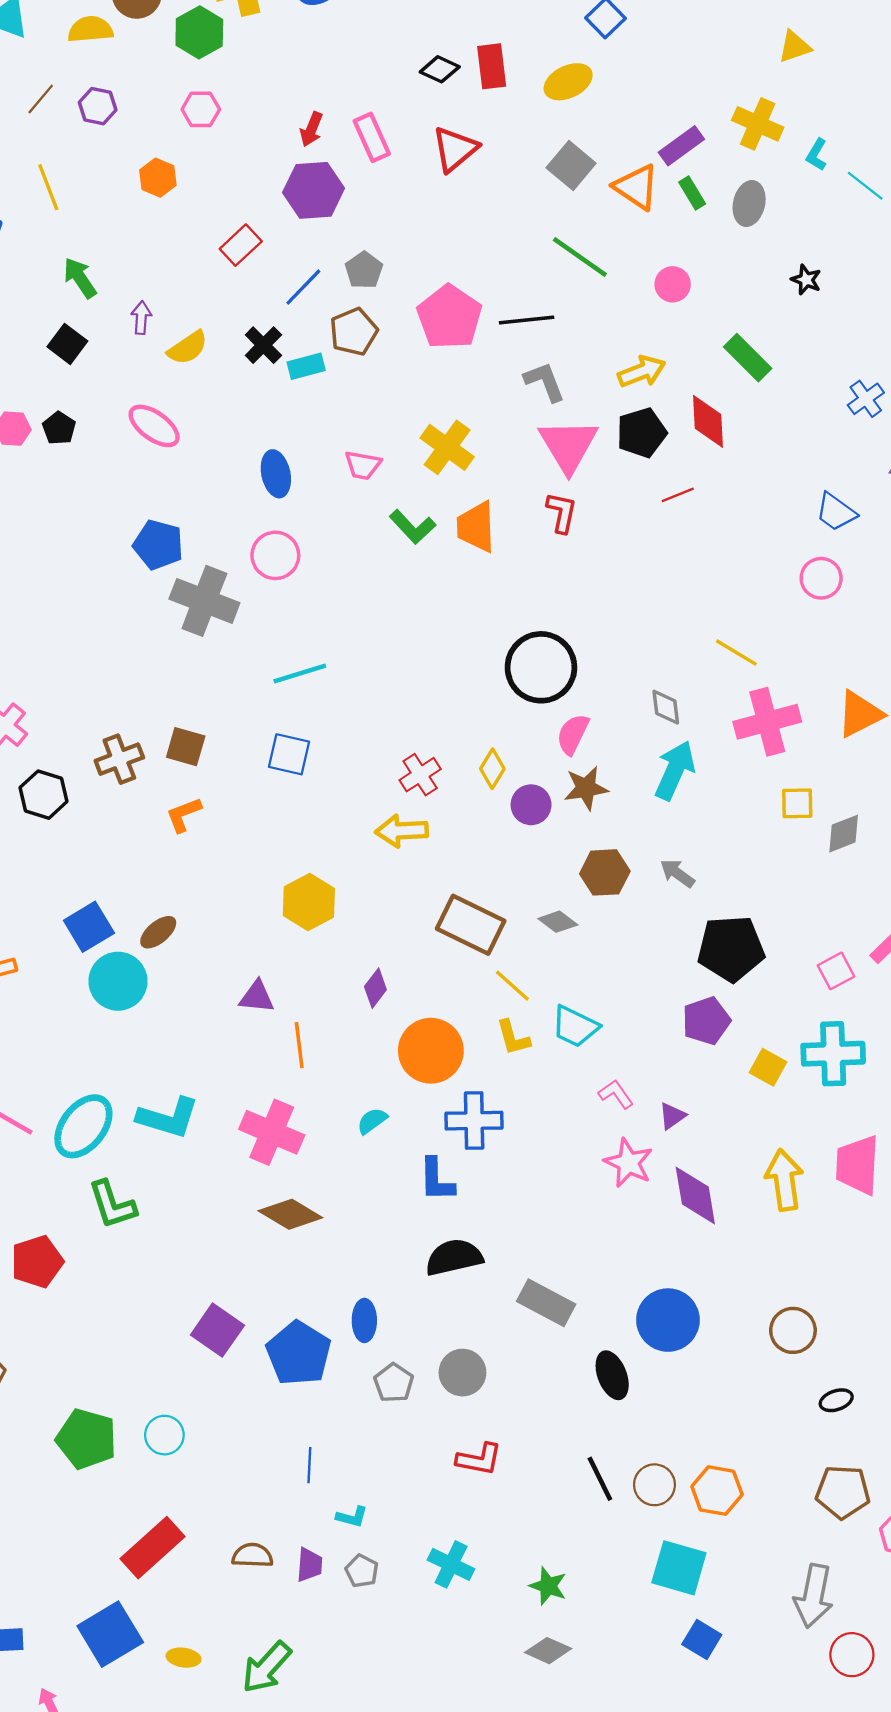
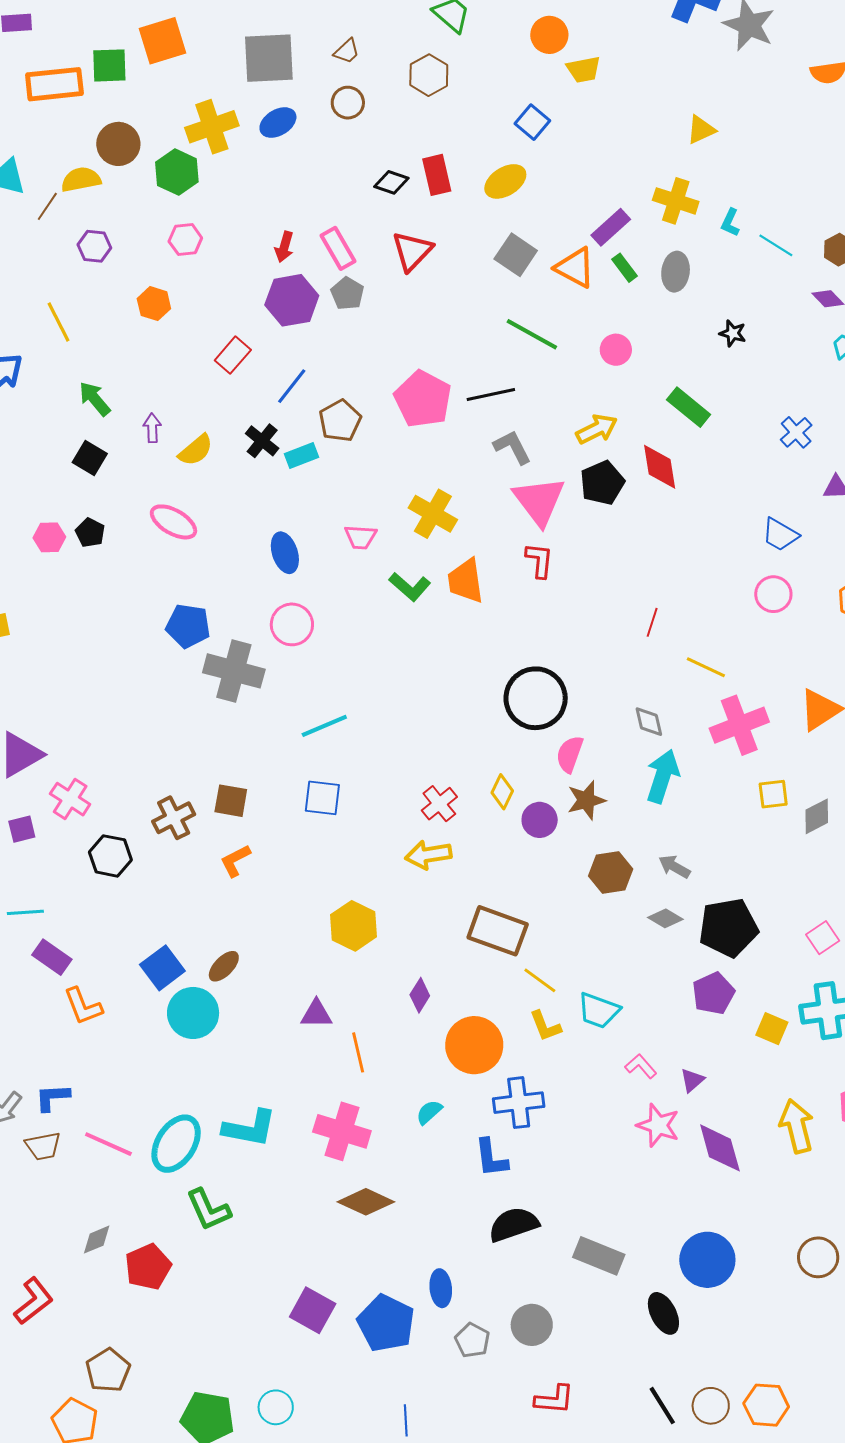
brown line: (41, 99) -> (47, 206), moved
gray pentagon: (364, 270) -> (347, 294), moved
red line: (678, 495) -> (652, 622), moved, turned -44
gray diamond: (558, 922) -> (665, 918), moved

